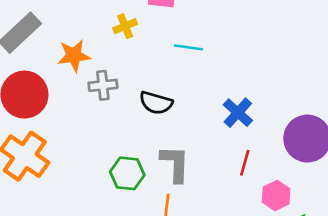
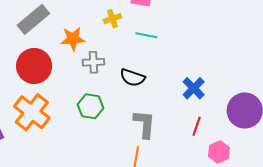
cyan line: (188, 47) -> (146, 35), moved
green hexagon: (127, 173) -> (90, 106), moved

